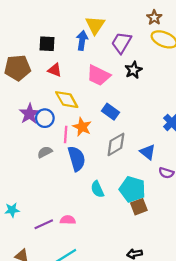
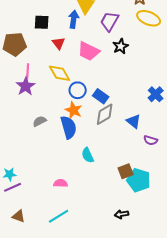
red triangle: (55, 70) -> (59, 43), moved, turned 32
blue rectangle: (110, 112) -> (101, 96), moved
blue circle: (45, 118) -> (78, 90), moved
orange star: (82, 127) -> (74, 110), moved
pink line: (66, 135) -> (28, 71), moved
cyan pentagon: (132, 189) -> (139, 180), moved
purple line: (44, 224) -> (13, 187), moved

